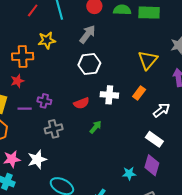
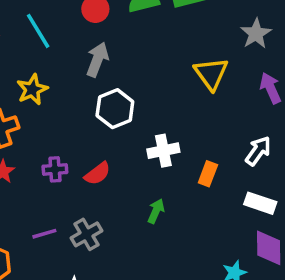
orange rectangle: (139, 93) -> (208, 174), moved
purple cross: (44, 101) -> (55, 169), moved
red semicircle: (81, 103) -> (97, 174), moved
purple line: (25, 109) -> (44, 234), moved

